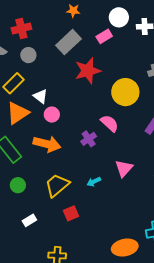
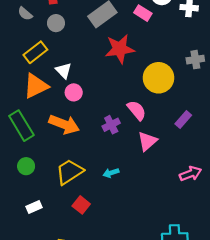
pink rectangle: (104, 36) -> (143, 13), turned 56
pink triangle: (124, 168) -> (147, 141), moved
red square: (71, 213) -> (81, 205), turned -35

